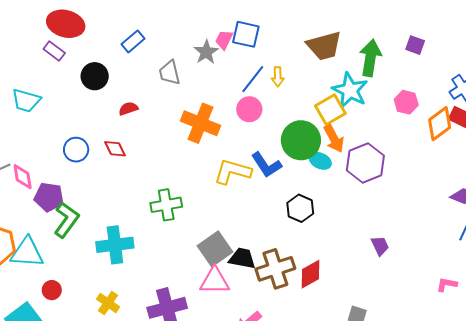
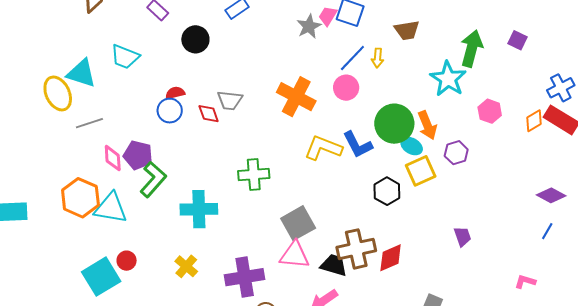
brown trapezoid: (324, 46) -> (407, 30), moved, size x0.7
gray trapezoid: (170, 73) -> (230, 100), moved, turned -76
pink hexagon: (406, 102) -> (490, 111), moved
red semicircle: (128, 109) -> (175, 93), moved
yellow square: (330, 110) -> (421, 171), moved
orange diamond: (440, 124) -> (534, 121), size x0.7
purple hexagon: (365, 163) -> (456, 153), size x0.6
pink diamond: (23, 177) -> (113, 158), moved
black trapezoid: (242, 258) -> (334, 265), moved
red circle: (52, 290) -> (127, 261), moved

